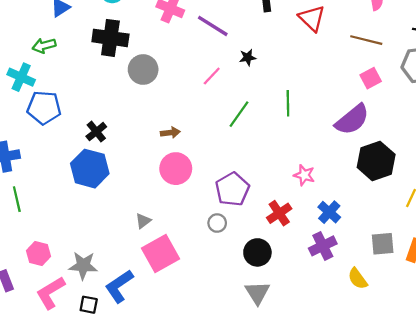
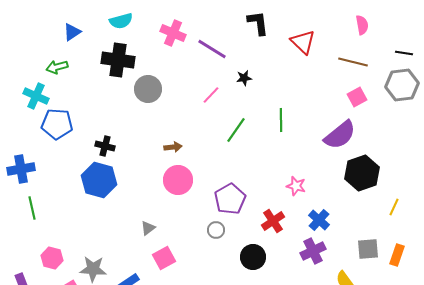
black cross: (96, 132) -> (105, 146), turned -36
pink square: (161, 254) -> (164, 258), size x0.7

